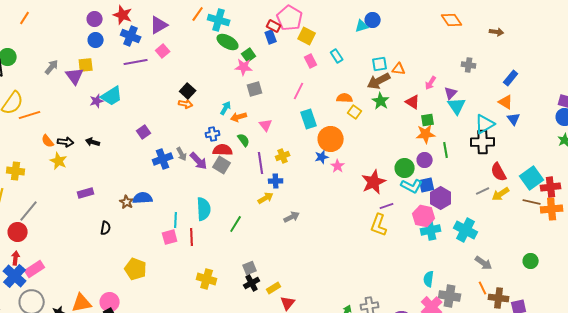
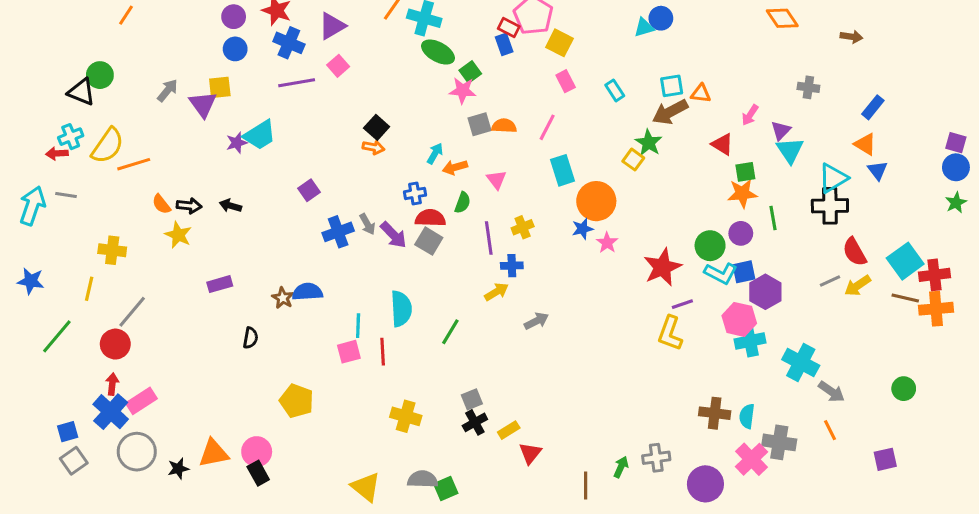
cyan rectangle: (337, 56) -> (615, 90), moved
orange semicircle: (345, 98) -> (504, 126), moved
green star: (381, 101) -> (649, 143), moved
green semicircle: (244, 140) -> (463, 203), turned 56
cyan cross: (466, 230) -> (801, 362), moved
brown cross: (499, 298) -> (715, 413), moved

